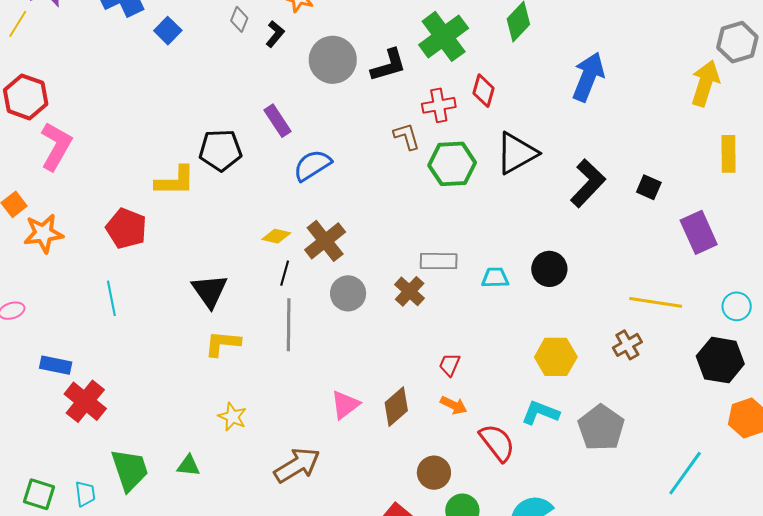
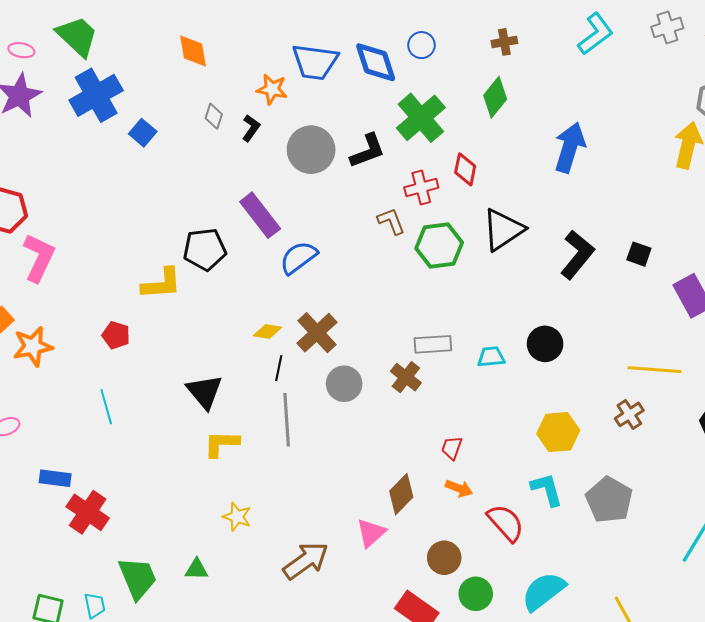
purple rectangle: (278, 121) -> (260, 215), size x1.4
red pentagon: (126, 228) -> (116, 335), size x0.7
pink triangle: (345, 405) -> (371, 533), moved
cyan L-shape: (540, 413) -> (547, 489), turned 57

